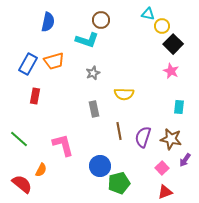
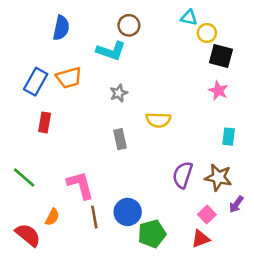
black square: (173, 44) -> (221, 56), turned -30
brown line: (119, 131) -> (94, 217), moved
red triangle: (165, 192) -> (201, 239), moved

